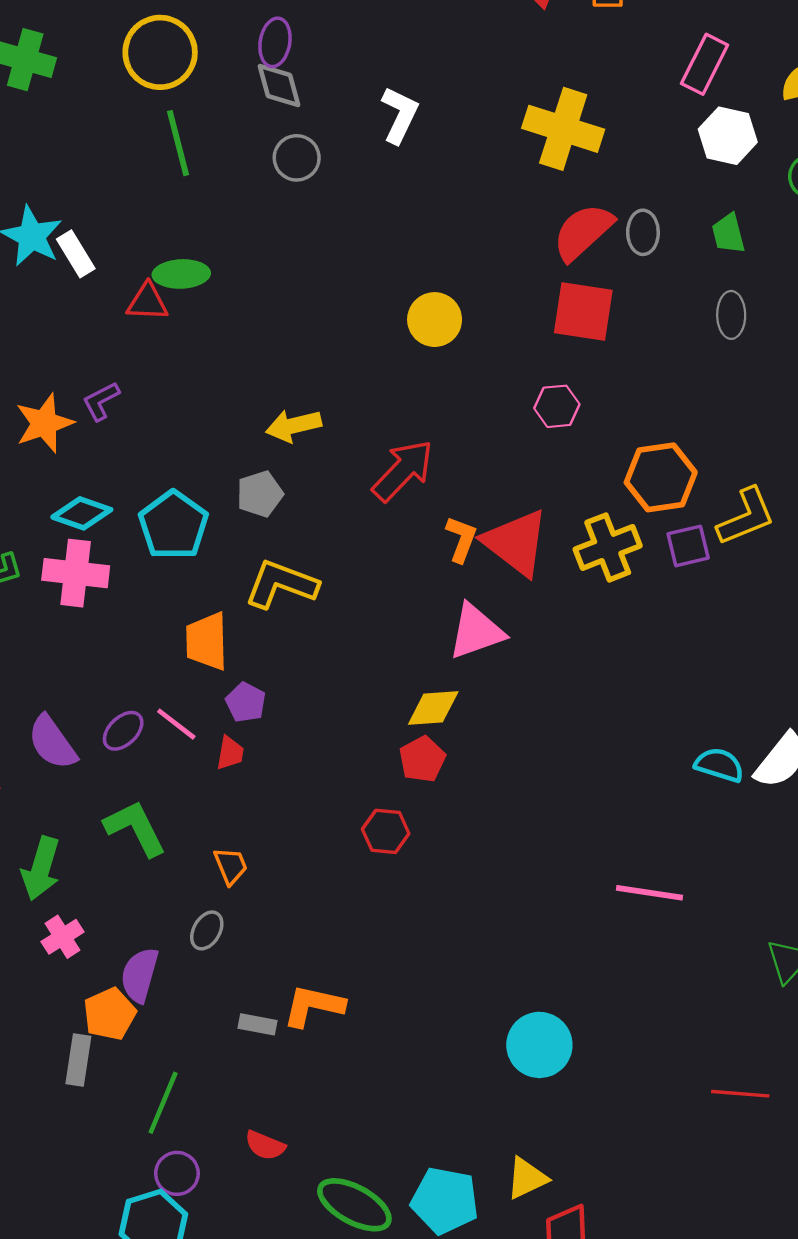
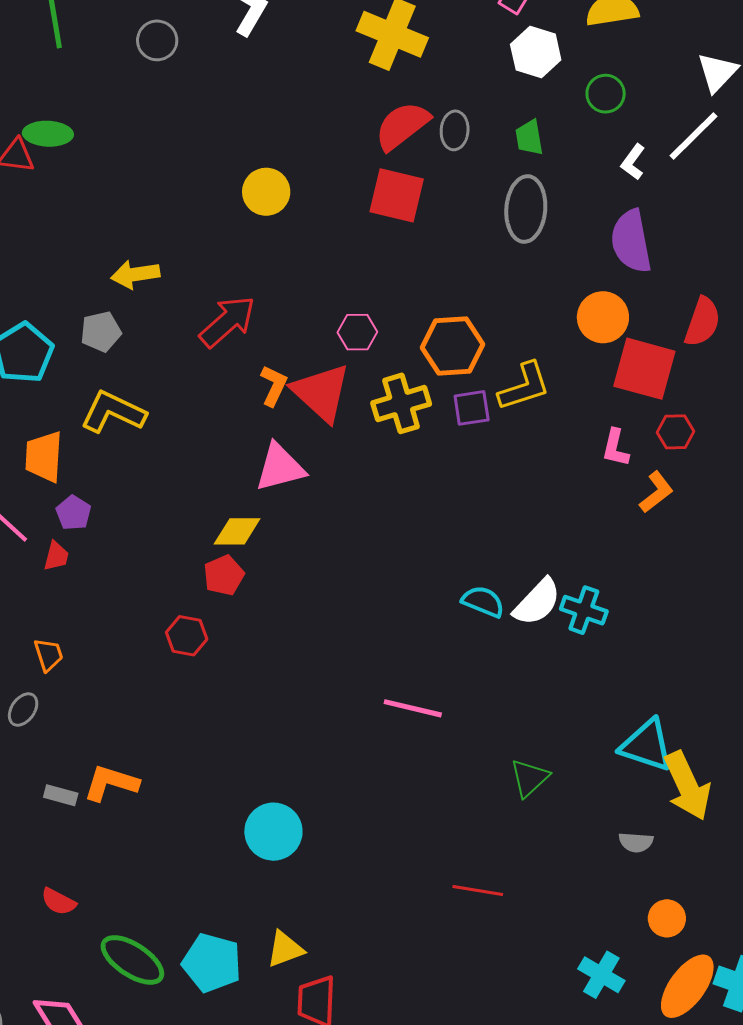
gray ellipse: (731, 315) -> (526, 209), size x1.6
pink hexagon: (557, 406) -> (357, 332), moved
cyan circle: (539, 1045) -> (273, 832), moved

